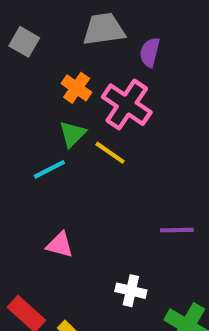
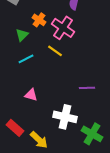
green triangle: (72, 134) -> (22, 35), moved
white cross: (131, 291) -> (65, 117), size x1.6

